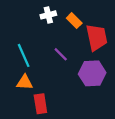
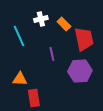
purple line: (61, 54) -> (52, 54), turned 32
cyan line: (24, 55) -> (19, 36), moved

